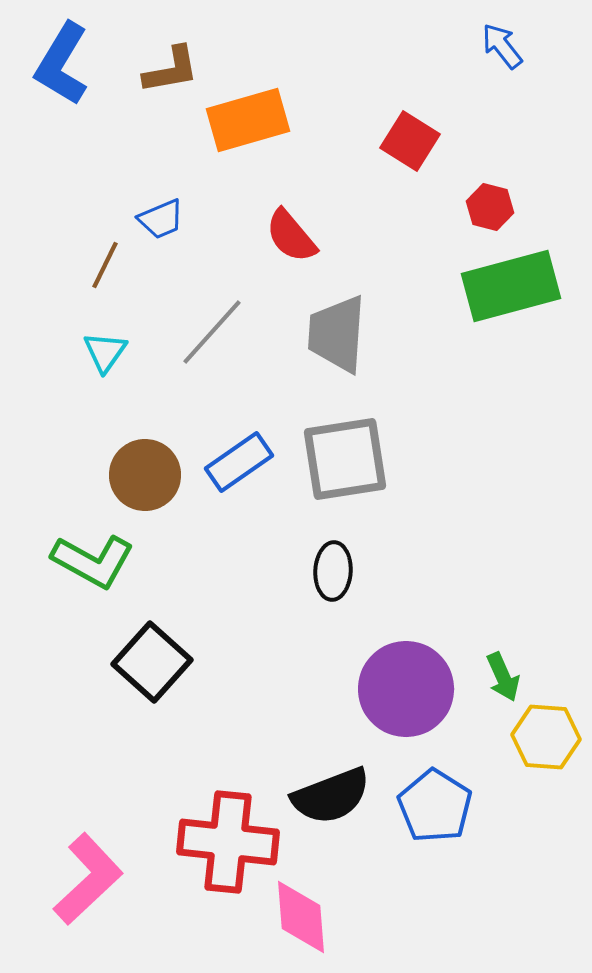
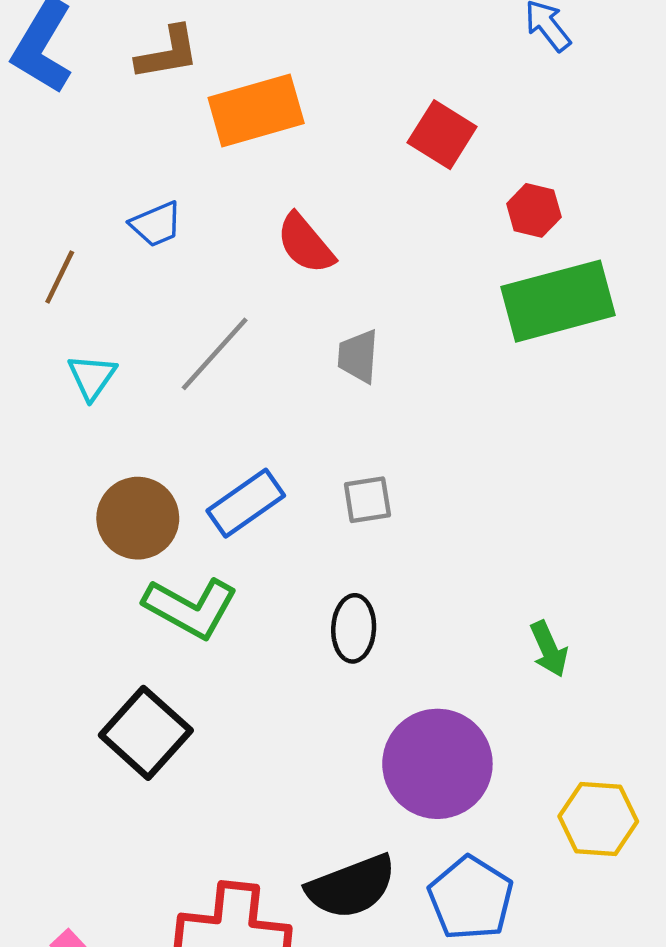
brown line: (105, 265) -> (60, 277), moved
gray trapezoid: (337, 334) -> (358, 356), size x0.6
gray square: (345, 459) -> (367, 500), size x0.5
green L-shape: (93, 561) -> (191, 608), moved
green arrow: (503, 677) -> (549, 649), moved

